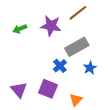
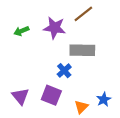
gray rectangle: (77, 47) -> (82, 50), turned 30
blue star: (90, 68) -> (104, 99), moved

